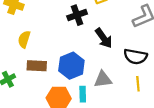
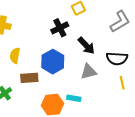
blue hexagon: (71, 66) -> (53, 62), moved
gray triangle: (103, 79) -> (88, 72), moved
cyan rectangle: (83, 94) -> (74, 98), turned -72

